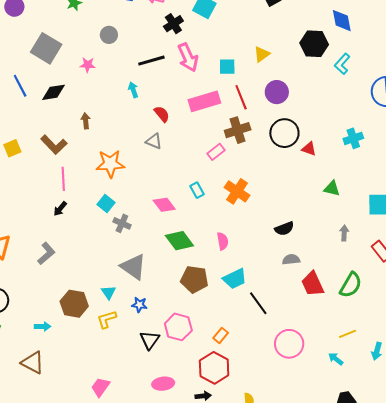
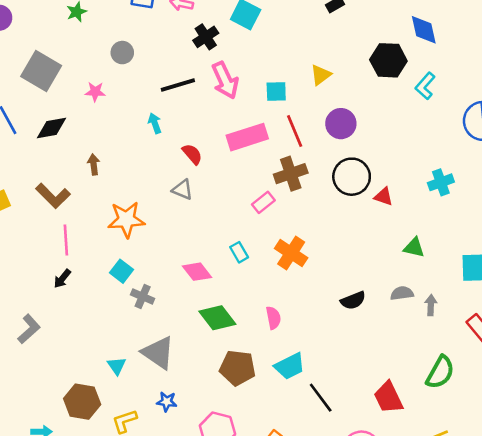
gray L-shape: (46, 253) -> (29, 329), moved
gray semicircle: (291, 260) -> (402, 293), moved
red trapezoid: (313, 284) -> (388, 397), moved
cyan triangle: (109, 292) -> (117, 366), moved

